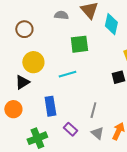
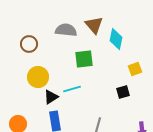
gray semicircle: (61, 15) -> (66, 30), size x1.5
black triangle: (22, 82) -> (51, 97), moved

